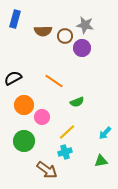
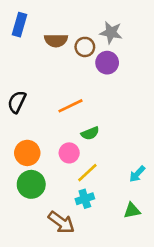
black semicircle: (13, 78) -> (17, 102), turned -36
orange line: (54, 81) -> (70, 106), turned -60
green semicircle: (77, 102) -> (90, 133), moved
orange circle: (24, 105) -> (27, 153), moved
pink circle: (42, 117) -> (69, 153), moved

